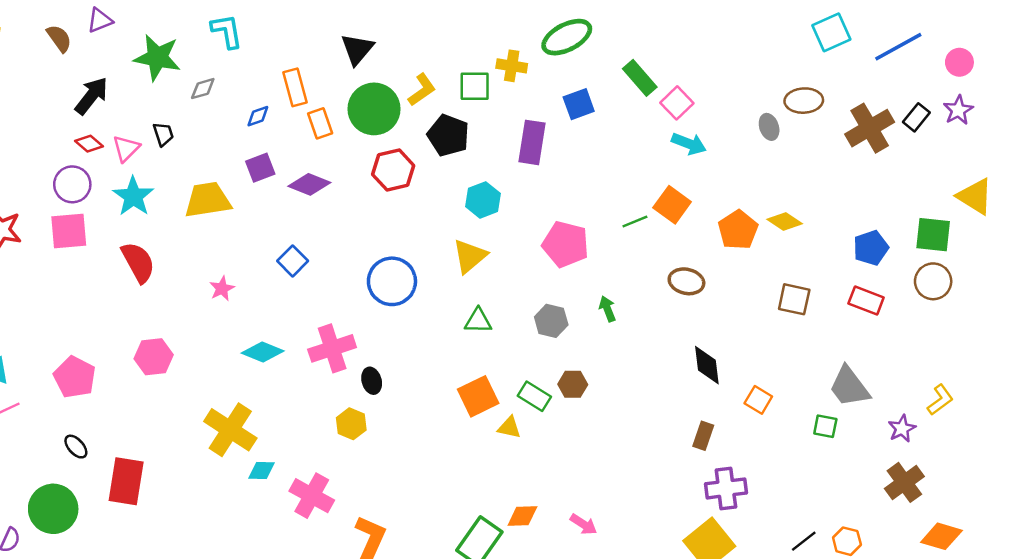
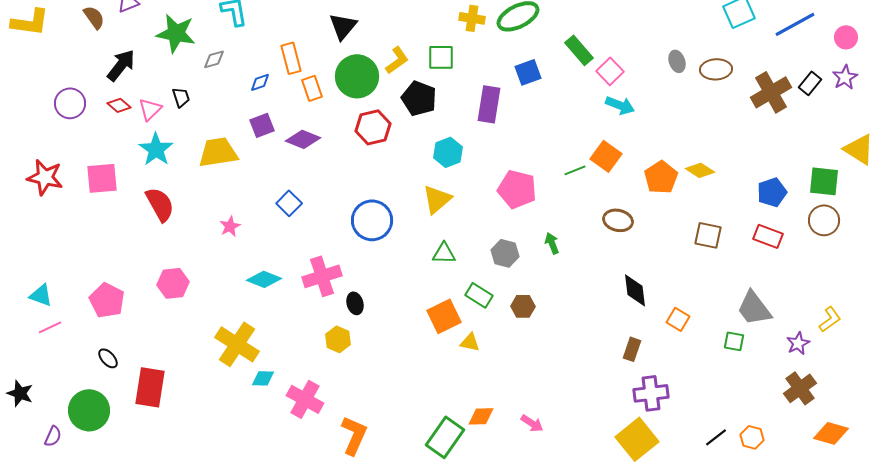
yellow cross: (512, 66) -> (472, 18), moved
gray ellipse: (769, 127) -> (677, 61), moved
purple circle: (72, 184) -> (70, 103), moved
green rectangle: (534, 396) -> (479, 295), moved

